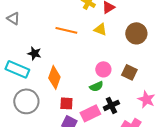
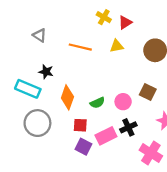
gray triangle: (13, 18) -> (40, 35), moved
yellow triangle: (100, 29) -> (117, 46), turned -32
pink circle: (103, 69) -> (123, 102), moved
green semicircle: (96, 86) -> (97, 103), moved

